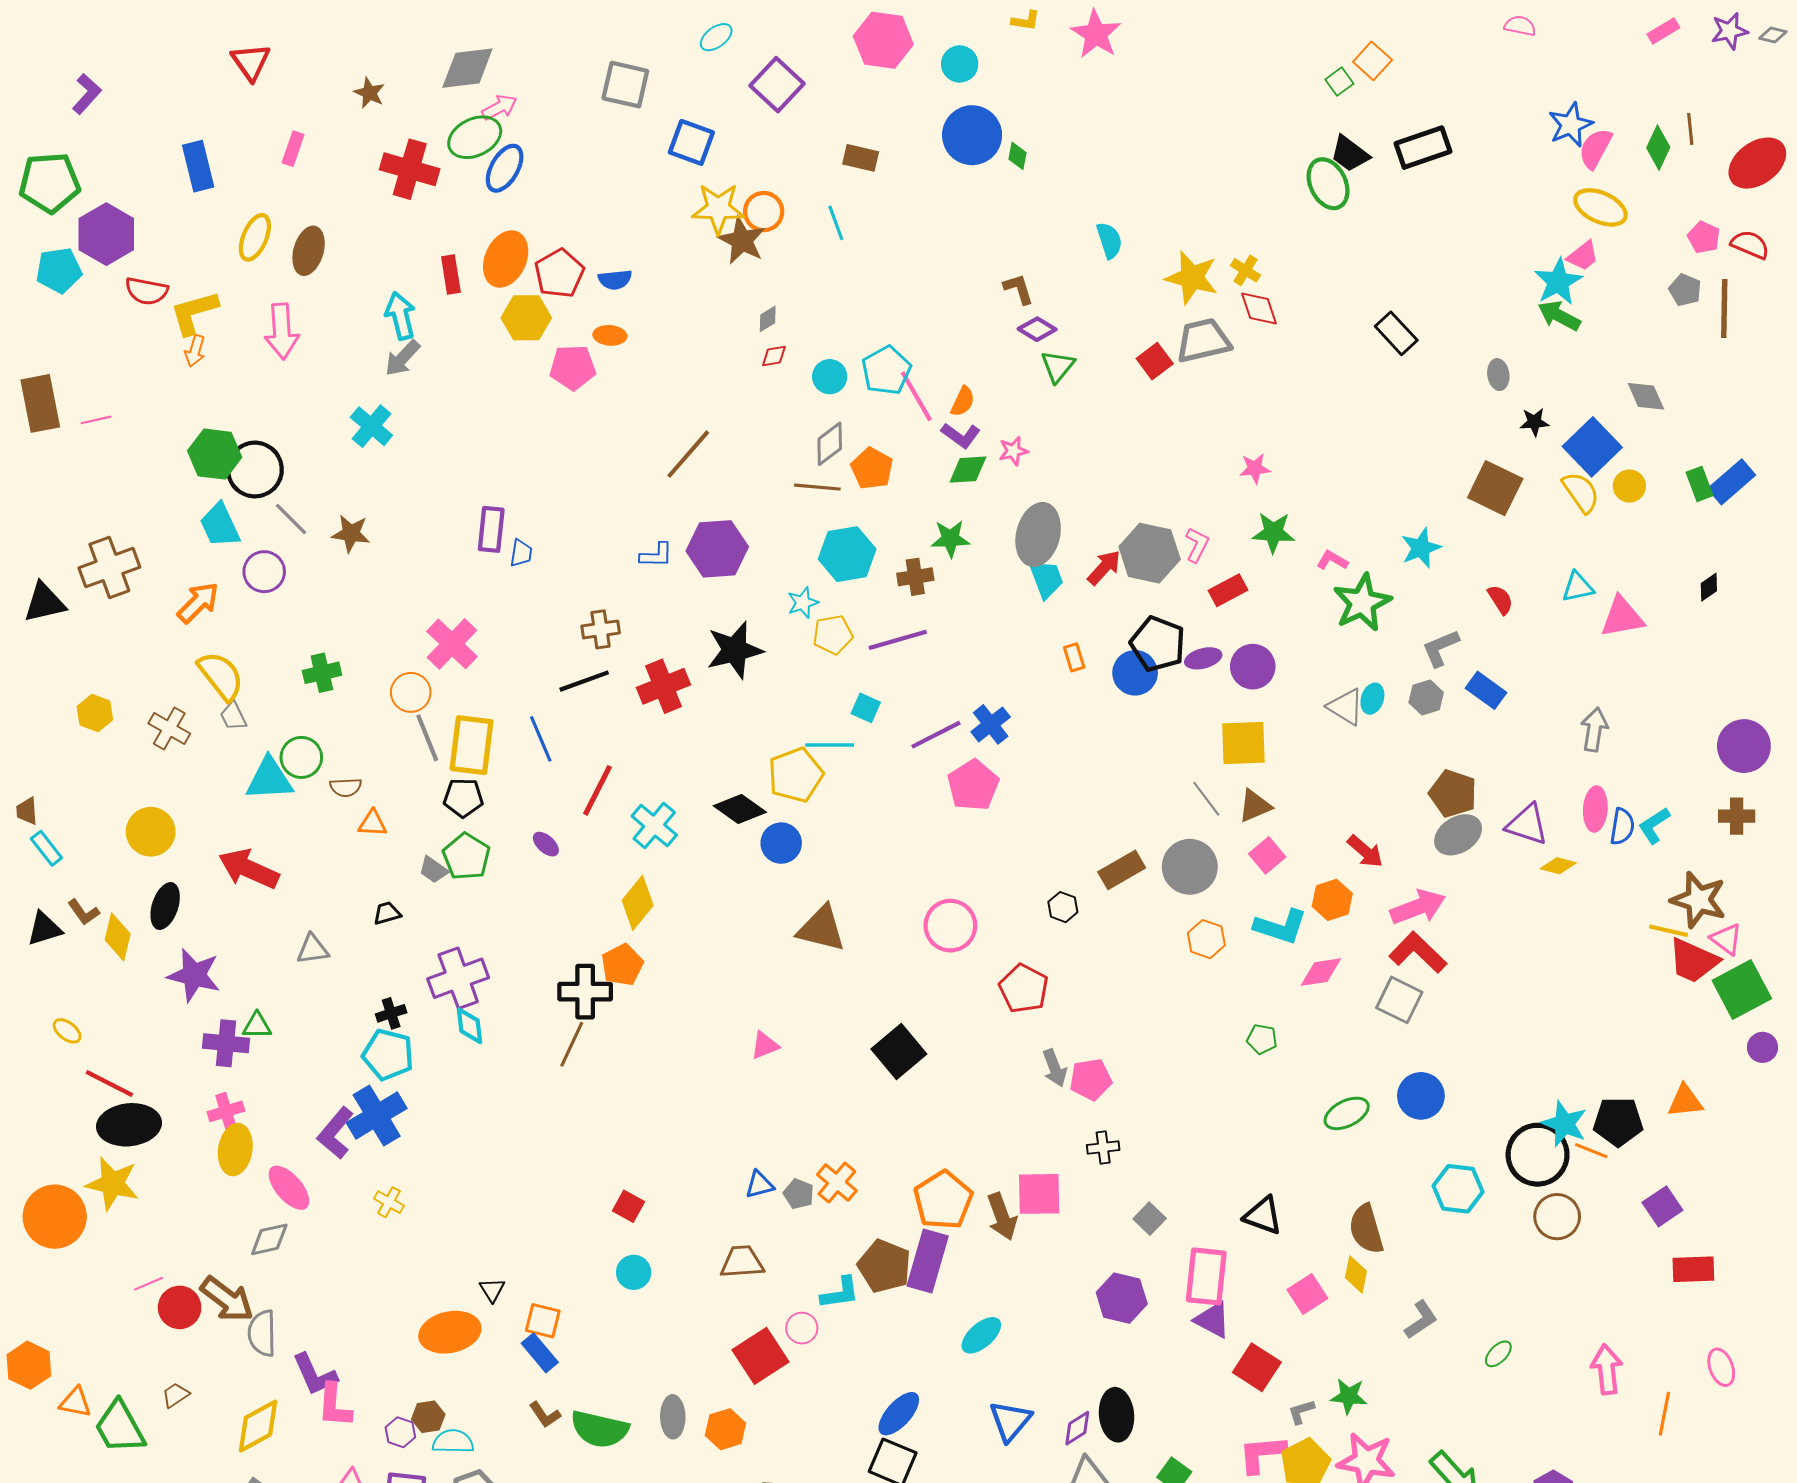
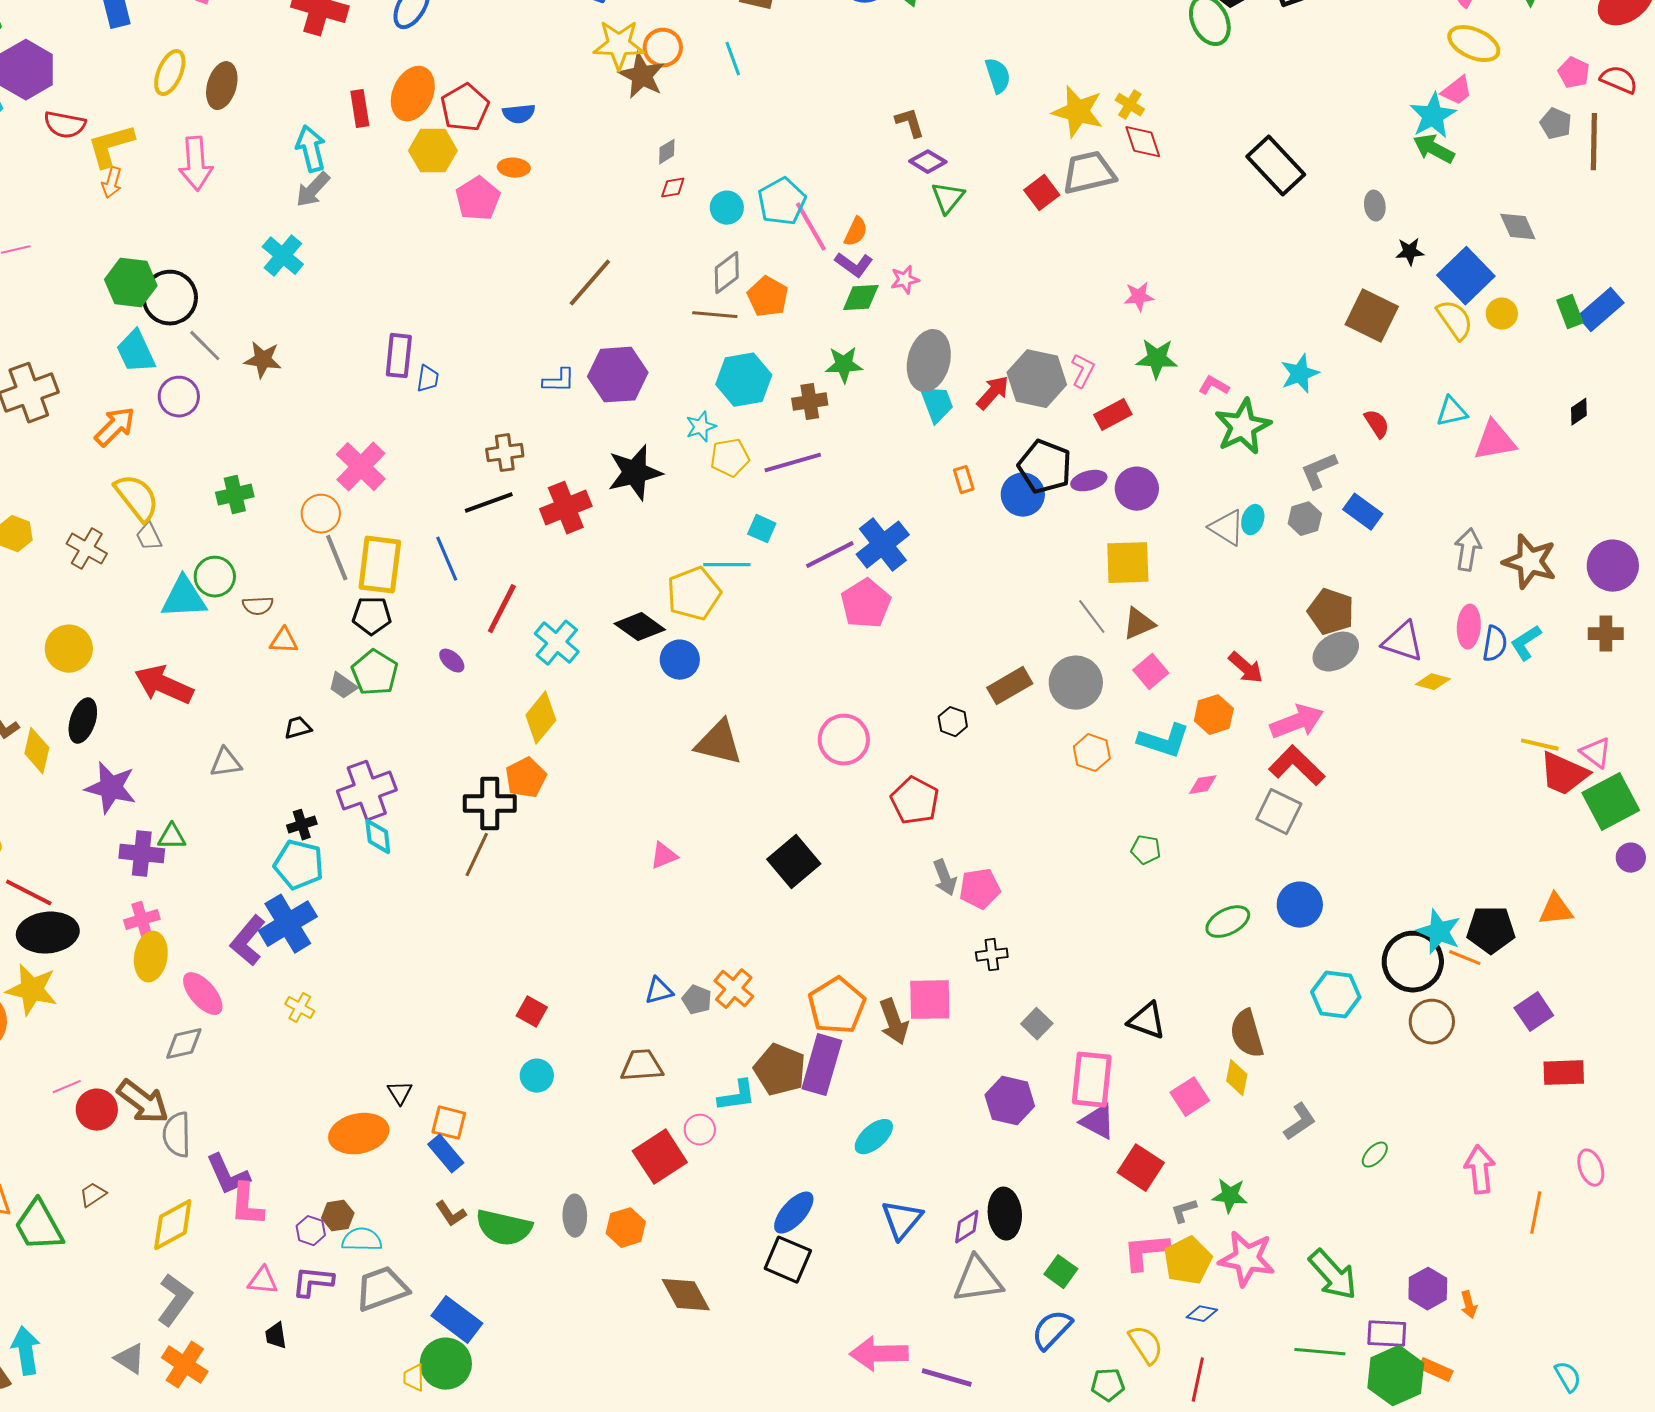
black rectangle: (1396, 333) -> (1276, 166), size x1.4
pink pentagon: (573, 367) -> (478, 199), turned -30
blue cross: (991, 724) -> (883, 545), size x1.4
brown star: (1699, 900) -> (1530, 562), moved
pink diamond: (1321, 972) -> (1203, 785), size x0.7

